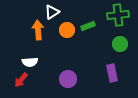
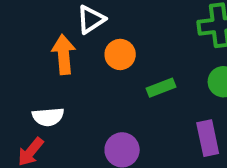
green rectangle: (88, 26) -> (161, 88), moved

